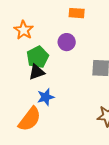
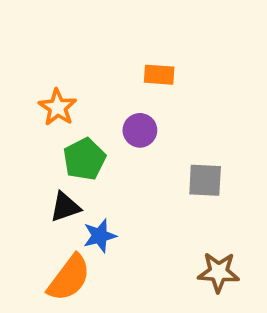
black triangle: (37, 72) -> (65, 207), moved

